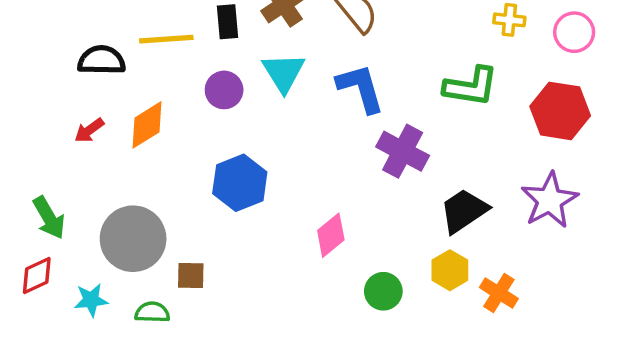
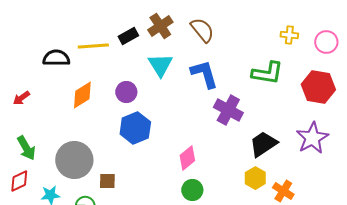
black rectangle: (228, 22) -> (128, 36), turned 66
purple circle: (224, 90) -> (126, 92), moved
red arrow: (89, 130) -> (21, 98), moved
green circle: (383, 291) -> (192, 190), moved

